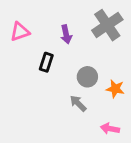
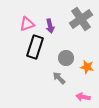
pink triangle: (20, 32) -> (27, 24), moved
black rectangle: (46, 62) -> (35, 47), size x1.6

